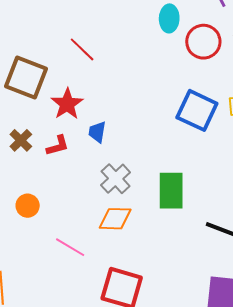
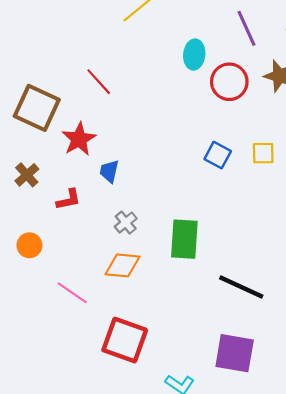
blue square: (197, 110) -> (218, 155), size x0.6
red L-shape: (58, 146) -> (69, 200), moved
gray cross: (116, 179) -> (126, 223), size x0.7

